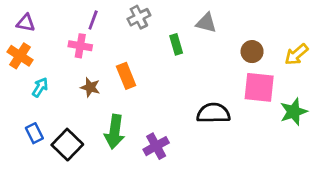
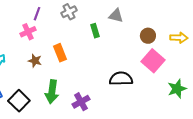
pink cross: (80, 46) -> (28, 32), turned -35
yellow arrow: (296, 54) -> (179, 38), turned -138
pink square: (259, 87) -> (153, 61), turned 35
green star: (294, 112) -> (177, 89), moved

